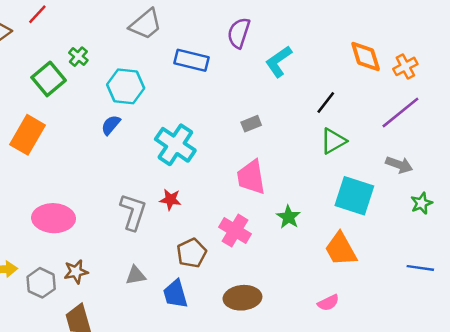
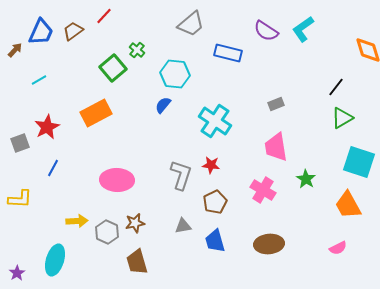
purple semicircle: (239, 33) -> (266, 31), turned -75
cyan L-shape: (279, 62) -> (303, 29), moved
orange rectangle: (27, 135) -> (96, 113), turned 32
brown pentagon: (192, 253) -> (215, 202), moved

